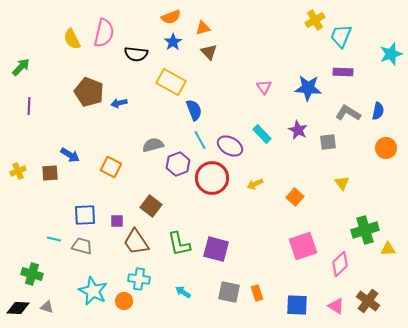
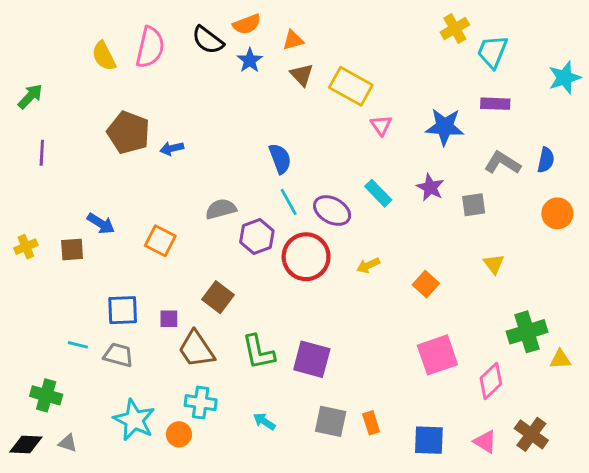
black semicircle: (136, 54) -> (208, 40), moved, turned 30
yellow rectangle: (171, 82) -> (351, 86), moved

